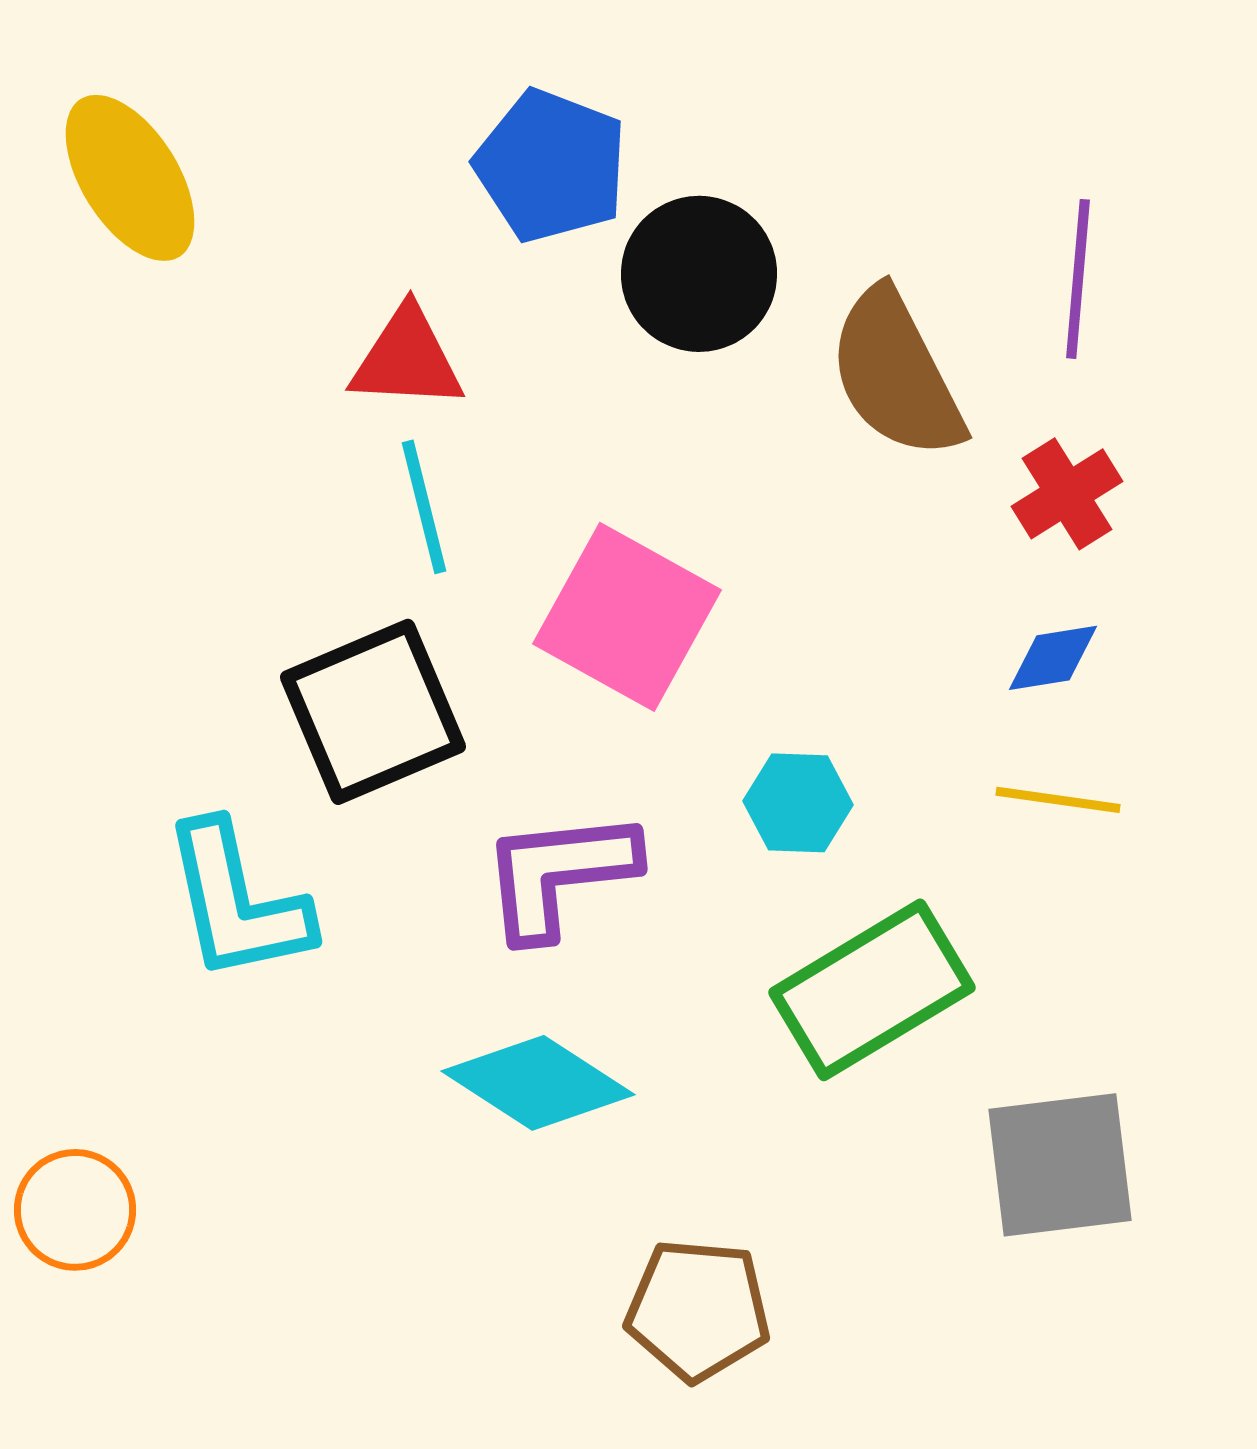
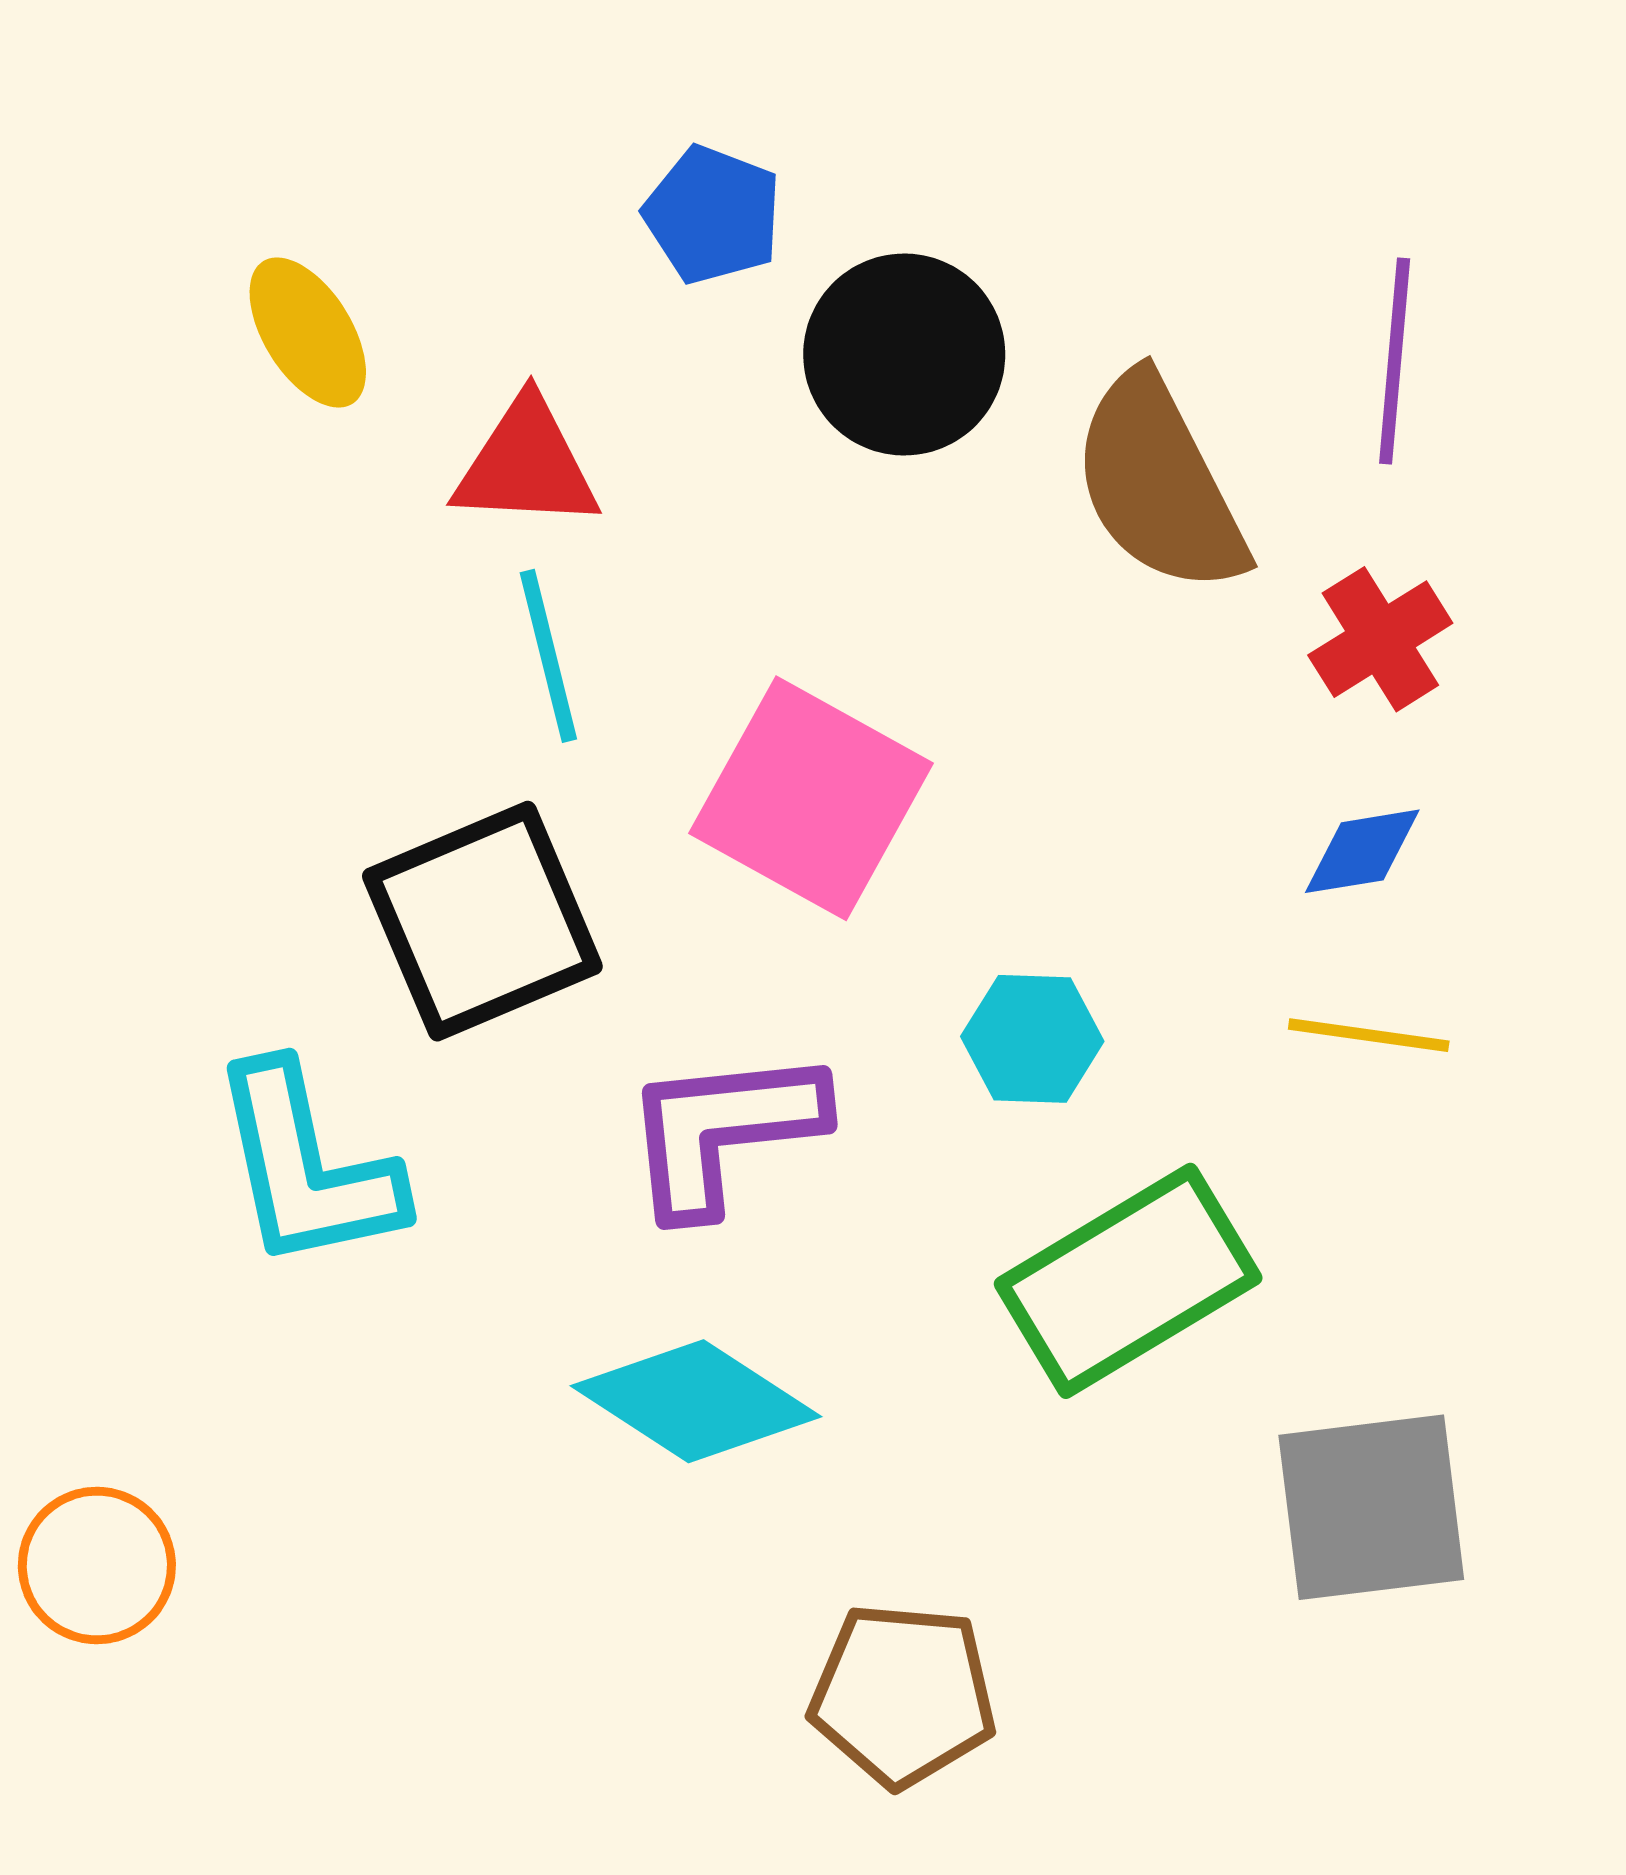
blue pentagon: (551, 166) -> (713, 215), size x0.7
yellow ellipse: (130, 178) -> (308, 333), moved, size x0.7

